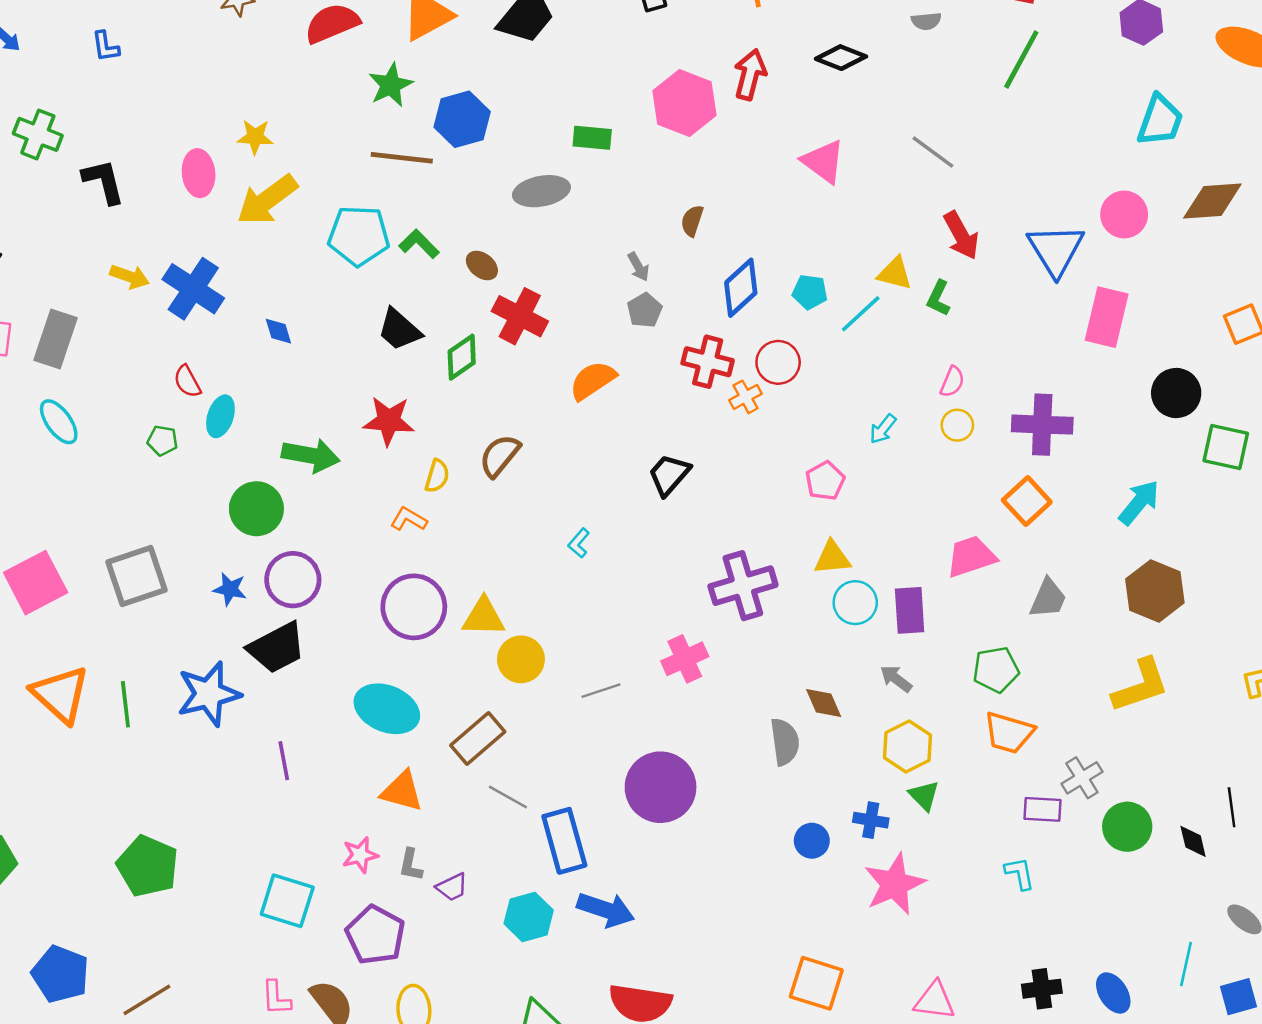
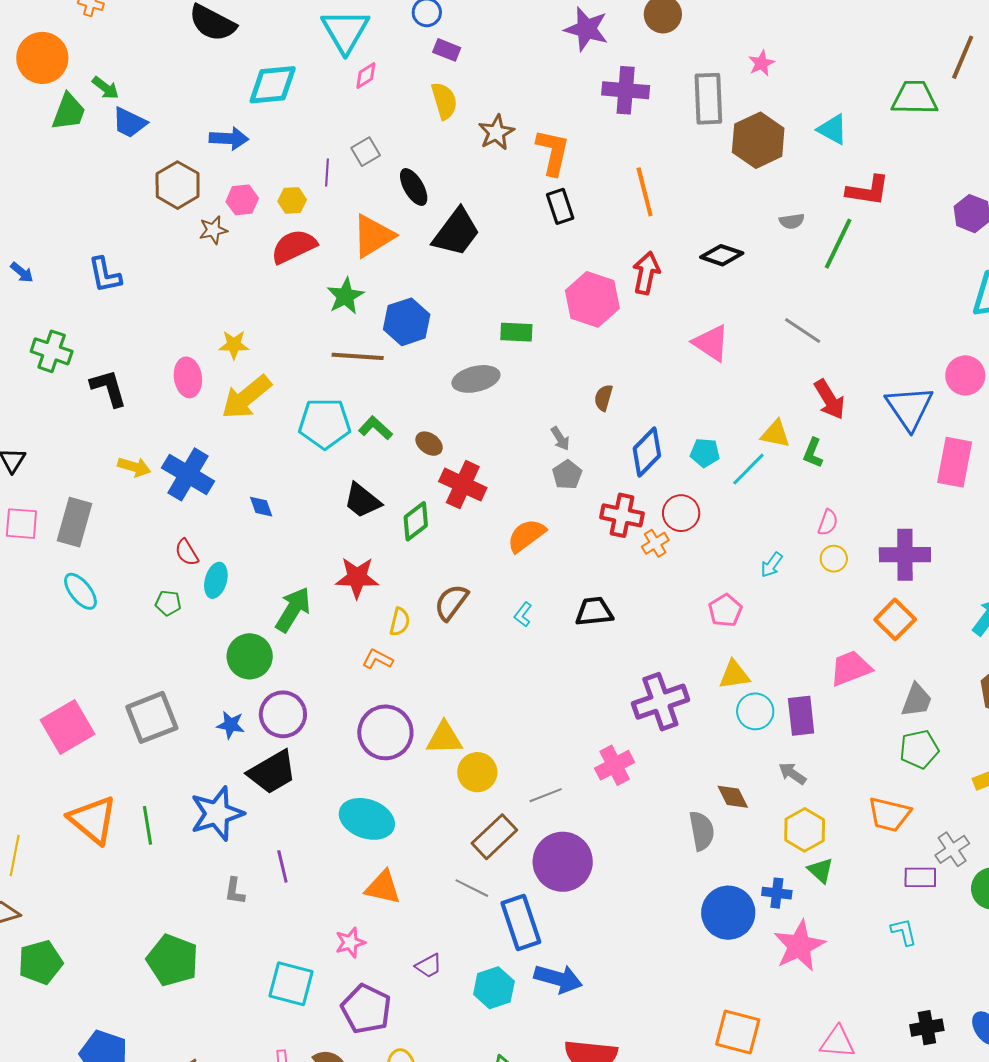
blue L-shape: (106, 46) -> (105, 275), size x1.4
green line: (1021, 60) -> (838, 244), moved
green arrow: (311, 455) -> (293, 610), turned -66
black trapezoid: (669, 475) -> (594, 612), turned 45
cyan L-shape: (579, 543) -> (523, 614), moved
green pentagon: (996, 670) -> (919, 749), moved
brown rectangle: (478, 738) -> (494, 837), moved
purple circle: (661, 787) -> (563, 862), moved
blue circle: (812, 841) -> (728, 913), size x1.8
gray L-shape: (411, 865) -> (235, 891), moved

